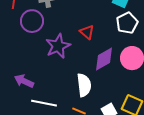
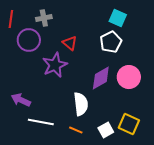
white pentagon: (127, 23) -> (111, 42), moved
red triangle: (87, 32) -> (70, 43), moved

